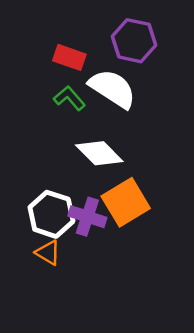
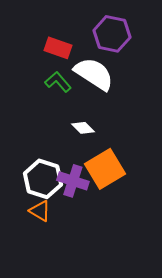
white diamond: (99, 153) -> (83, 128), size x0.6

